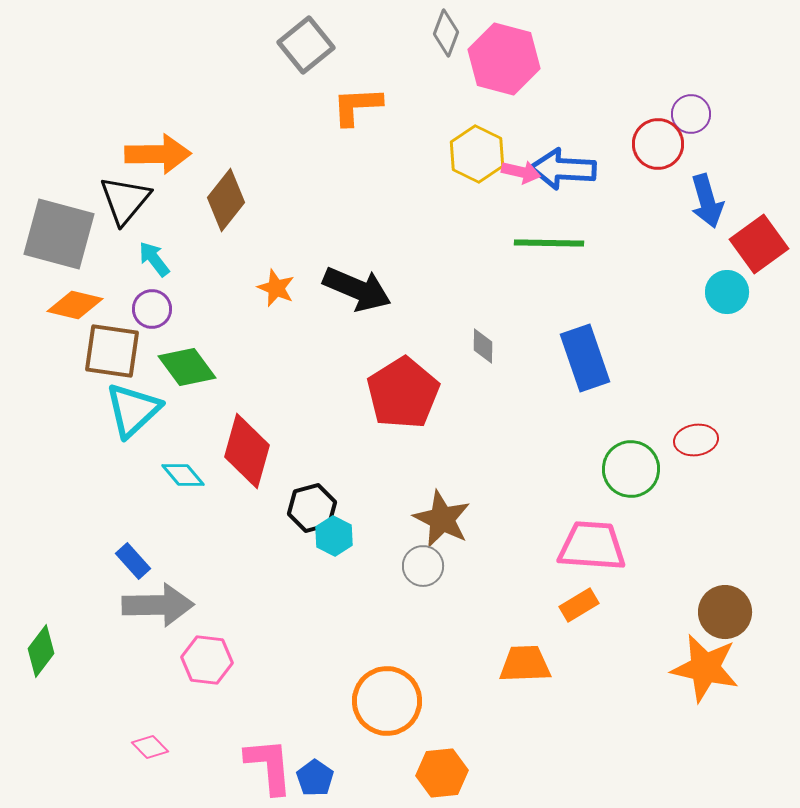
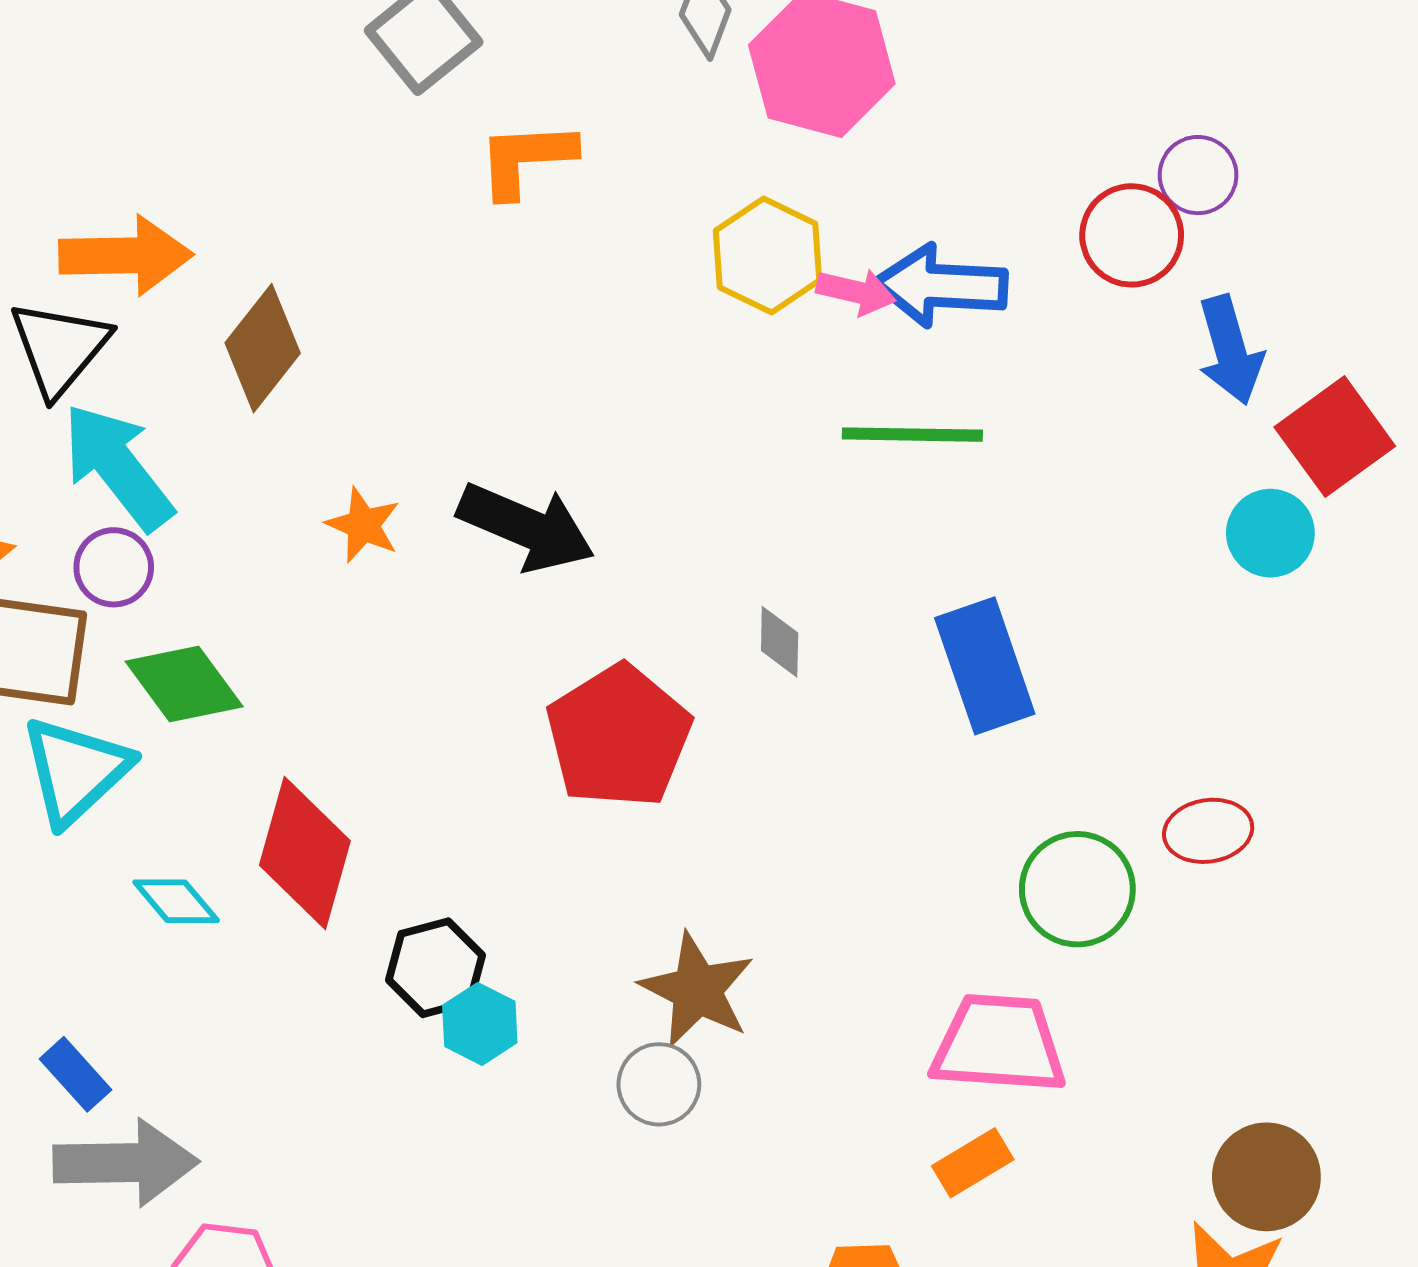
cyan arrow: (154, 259) -> (118, 467), size x1.8

